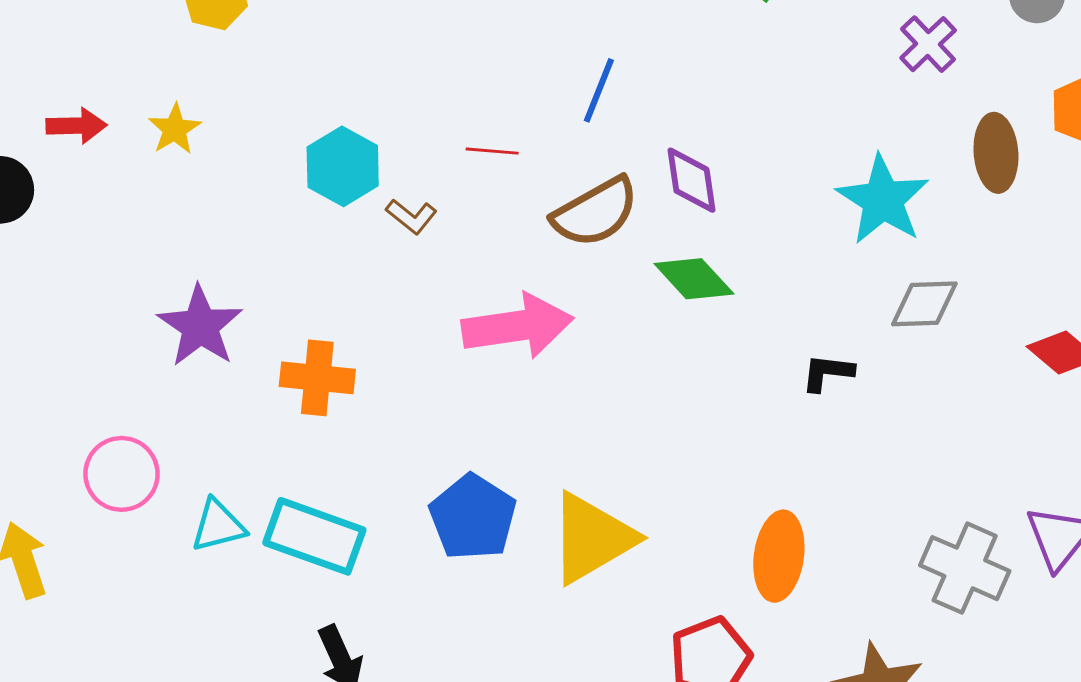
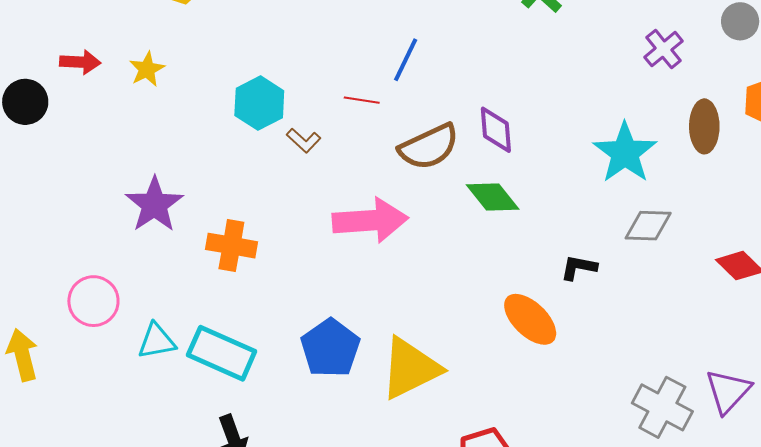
blue line: (599, 90) -> (406, 60), moved
orange ellipse: (779, 556) -> (530, 319), moved, turned -58

